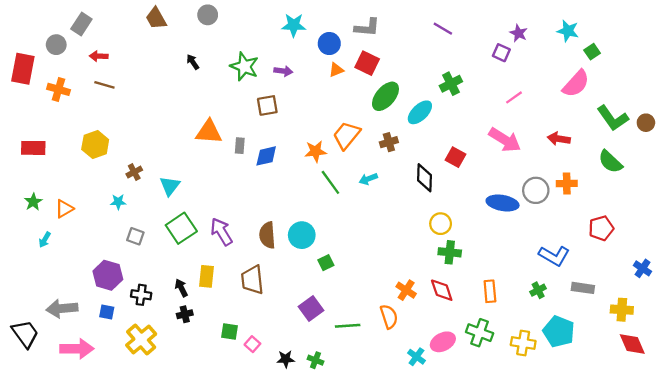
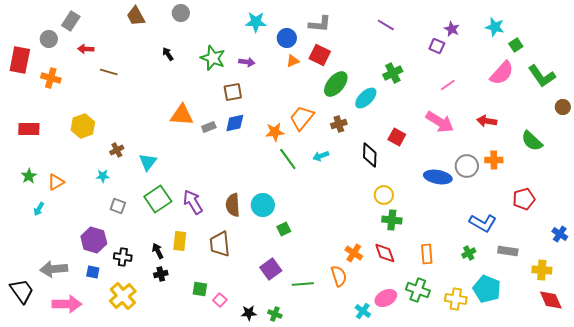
brown line: (104, 85) -> (109, 72), moved
green L-shape: (613, 118) -> (542, 76), moved
gray rectangle: (240, 146) -> (209, 127), turned 64
blue diamond: (266, 156) -> (235, 123), moved

